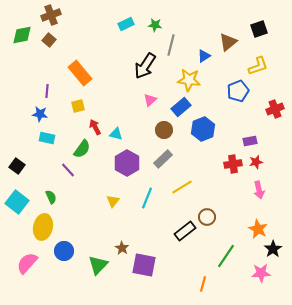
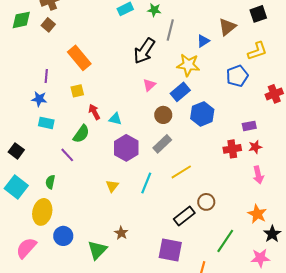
green semicircle: (51, 197) -> (50, 182), turned -144
purple square: (144, 265) -> (170, 250), moved

